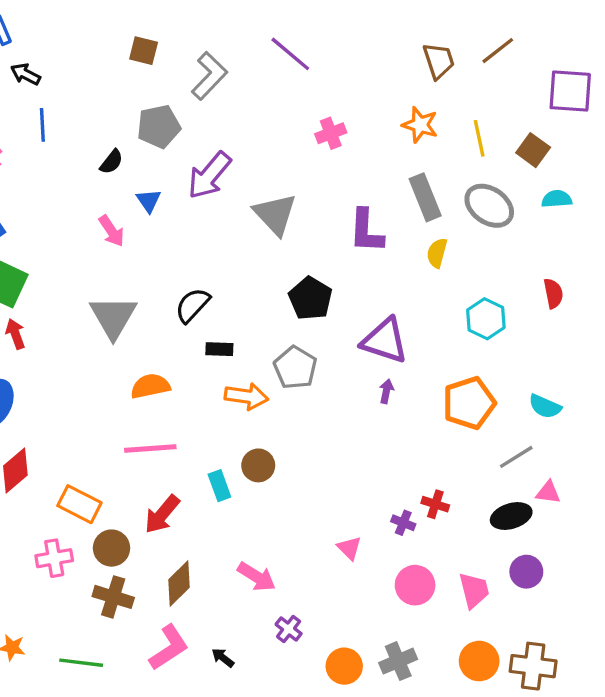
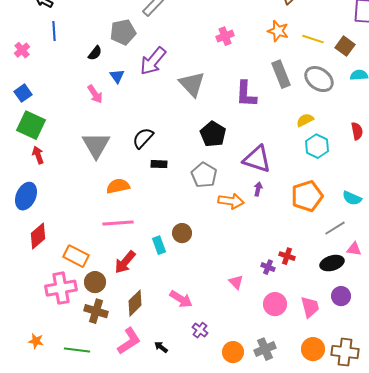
yellow line: (479, 138) -> (313, 39), turned -60
yellow semicircle: (437, 253) -> (305, 120), moved, turned 48
orange arrow: (246, 396) -> (231, 201), moved
pink cross: (54, 558) -> (61, 288), size x1.4

